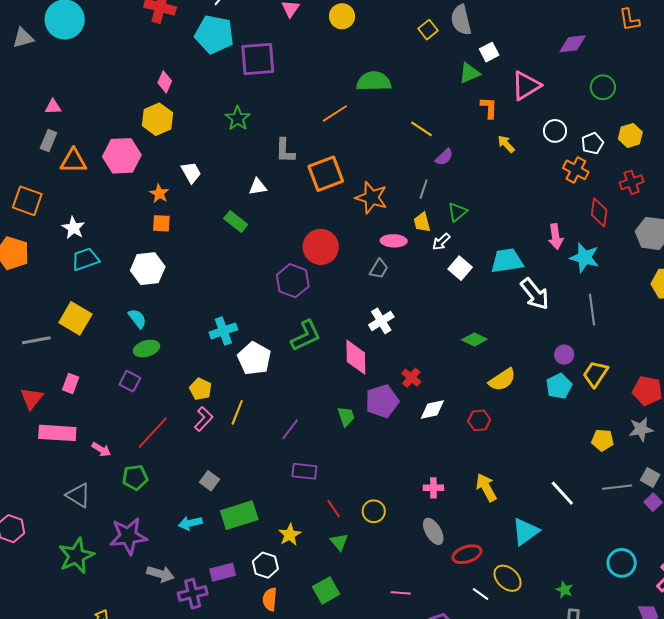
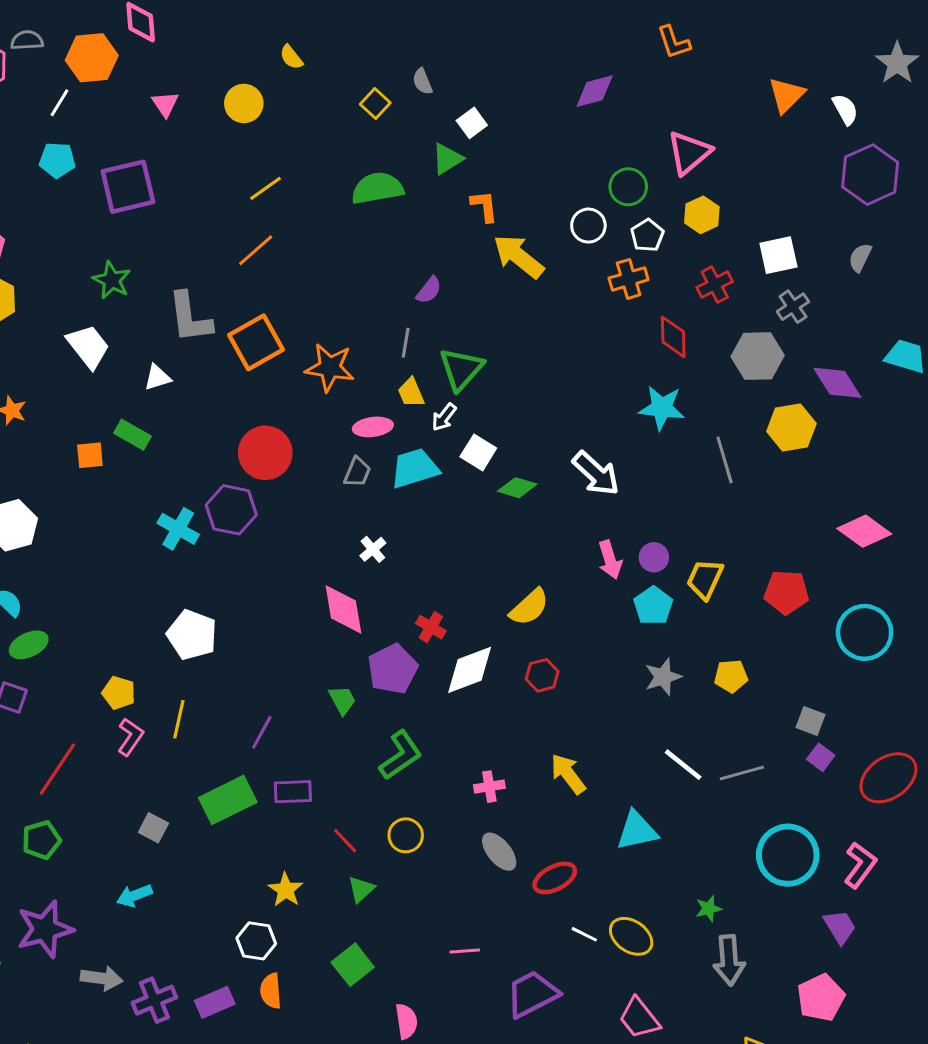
gray semicircle: (461, 20) -> (422, 81), size x0.6
cyan pentagon: (214, 34) -> (57, 160), size x0.6
green semicircle: (374, 81) -> (377, 188), moved
pink triangle: (526, 86) -> (689, 153), moved
green circle: (603, 87) -> (628, 187), moved
yellow line: (422, 129) -> (265, 188), moved, turned -60
yellow arrow: (506, 144) -> (519, 256), size x1.8
gray L-shape: (285, 151) -> (190, 317), size x1.4
orange cross: (576, 170) -> (629, 279), turned -35
white trapezoid: (191, 172) -> (88, 346), moved, size x1.4
green triangle: (457, 212) -> (461, 369), size x1.5
orange square: (161, 223) -> (90, 455), moved
pink arrow: (556, 237) -> (610, 560), moved
cyan trapezoid: (507, 261) -> (415, 468), moved
gray line: (592, 310) -> (725, 460), moved
white cross: (381, 321) -> (373, 549), size x0.7
cyan cross: (223, 331) -> (178, 529), moved, turned -32
green L-shape: (306, 336) -> (401, 755), moved
green diamond: (474, 340) -> (517, 488), moved
yellow semicircle: (502, 380) -> (529, 607), moved
white diamond: (432, 410) -> (470, 670), size x1.4
gray star: (641, 429) -> (663, 677), moved
gray line: (617, 487) -> (742, 773), moved
green rectangle: (239, 515) -> (228, 800), moved
cyan triangle: (525, 532) -> (637, 831), turned 32
green triangle: (339, 542) -> (361, 889), turned 36
cyan circle: (622, 563) -> (788, 855), size x1.4
purple rectangle: (223, 572) -> (215, 1002), moved
yellow ellipse: (508, 578) -> (631, 936), moved
green star: (564, 590) -> (709, 909), turned -30

